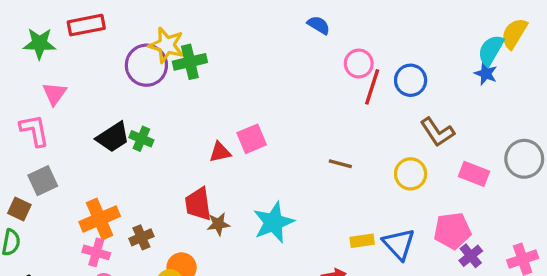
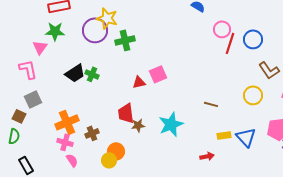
green star: (39, 43) -> (55, 31), moved
green cross: (190, 62) -> (125, 40), moved
brown line: (340, 164) -> (211, 104), moved

